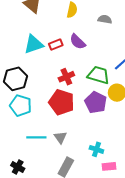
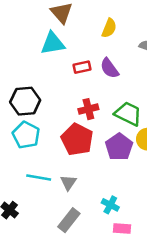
cyan triangle: (34, 44) -> (53, 43), moved

